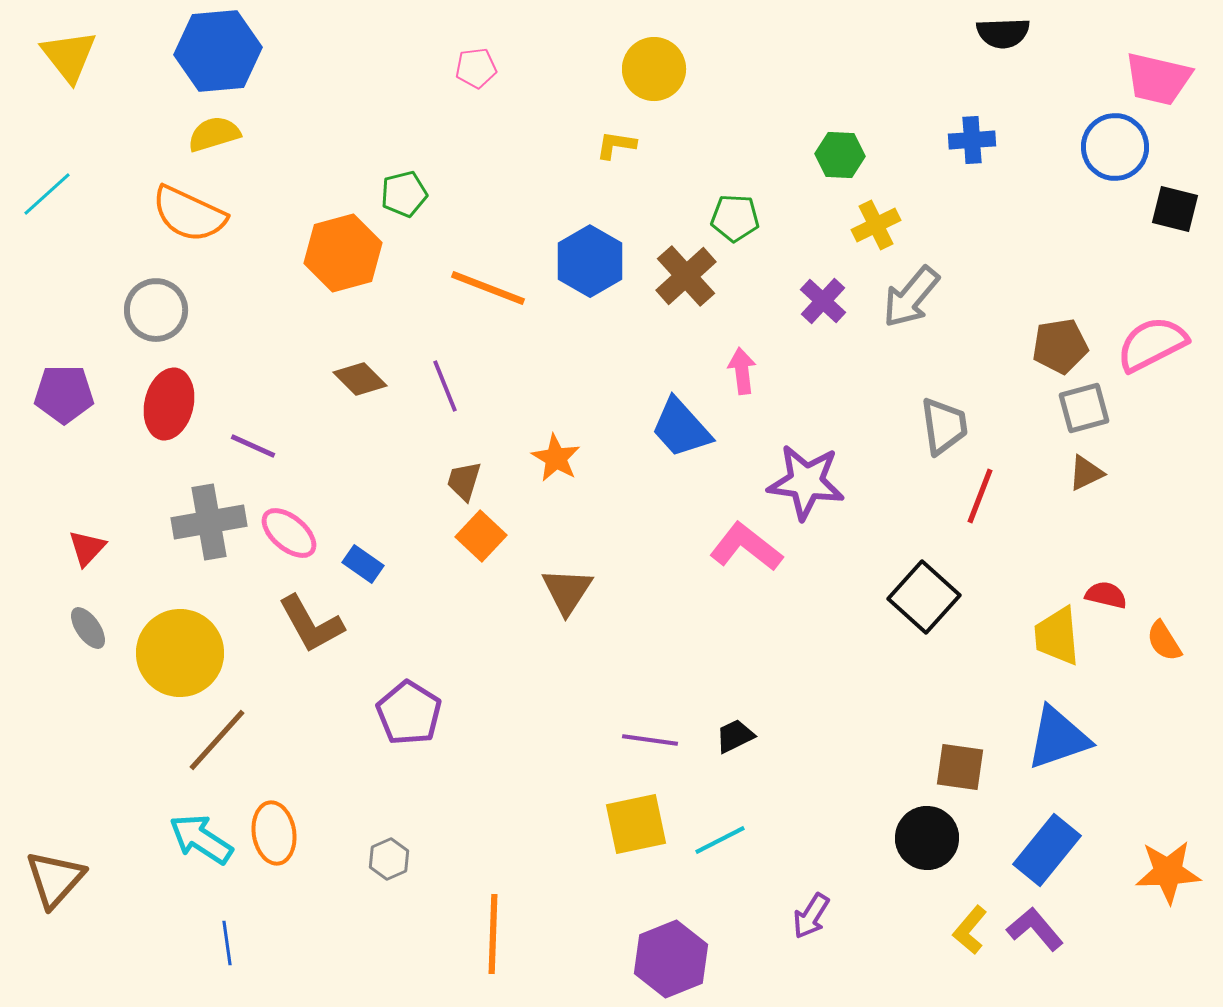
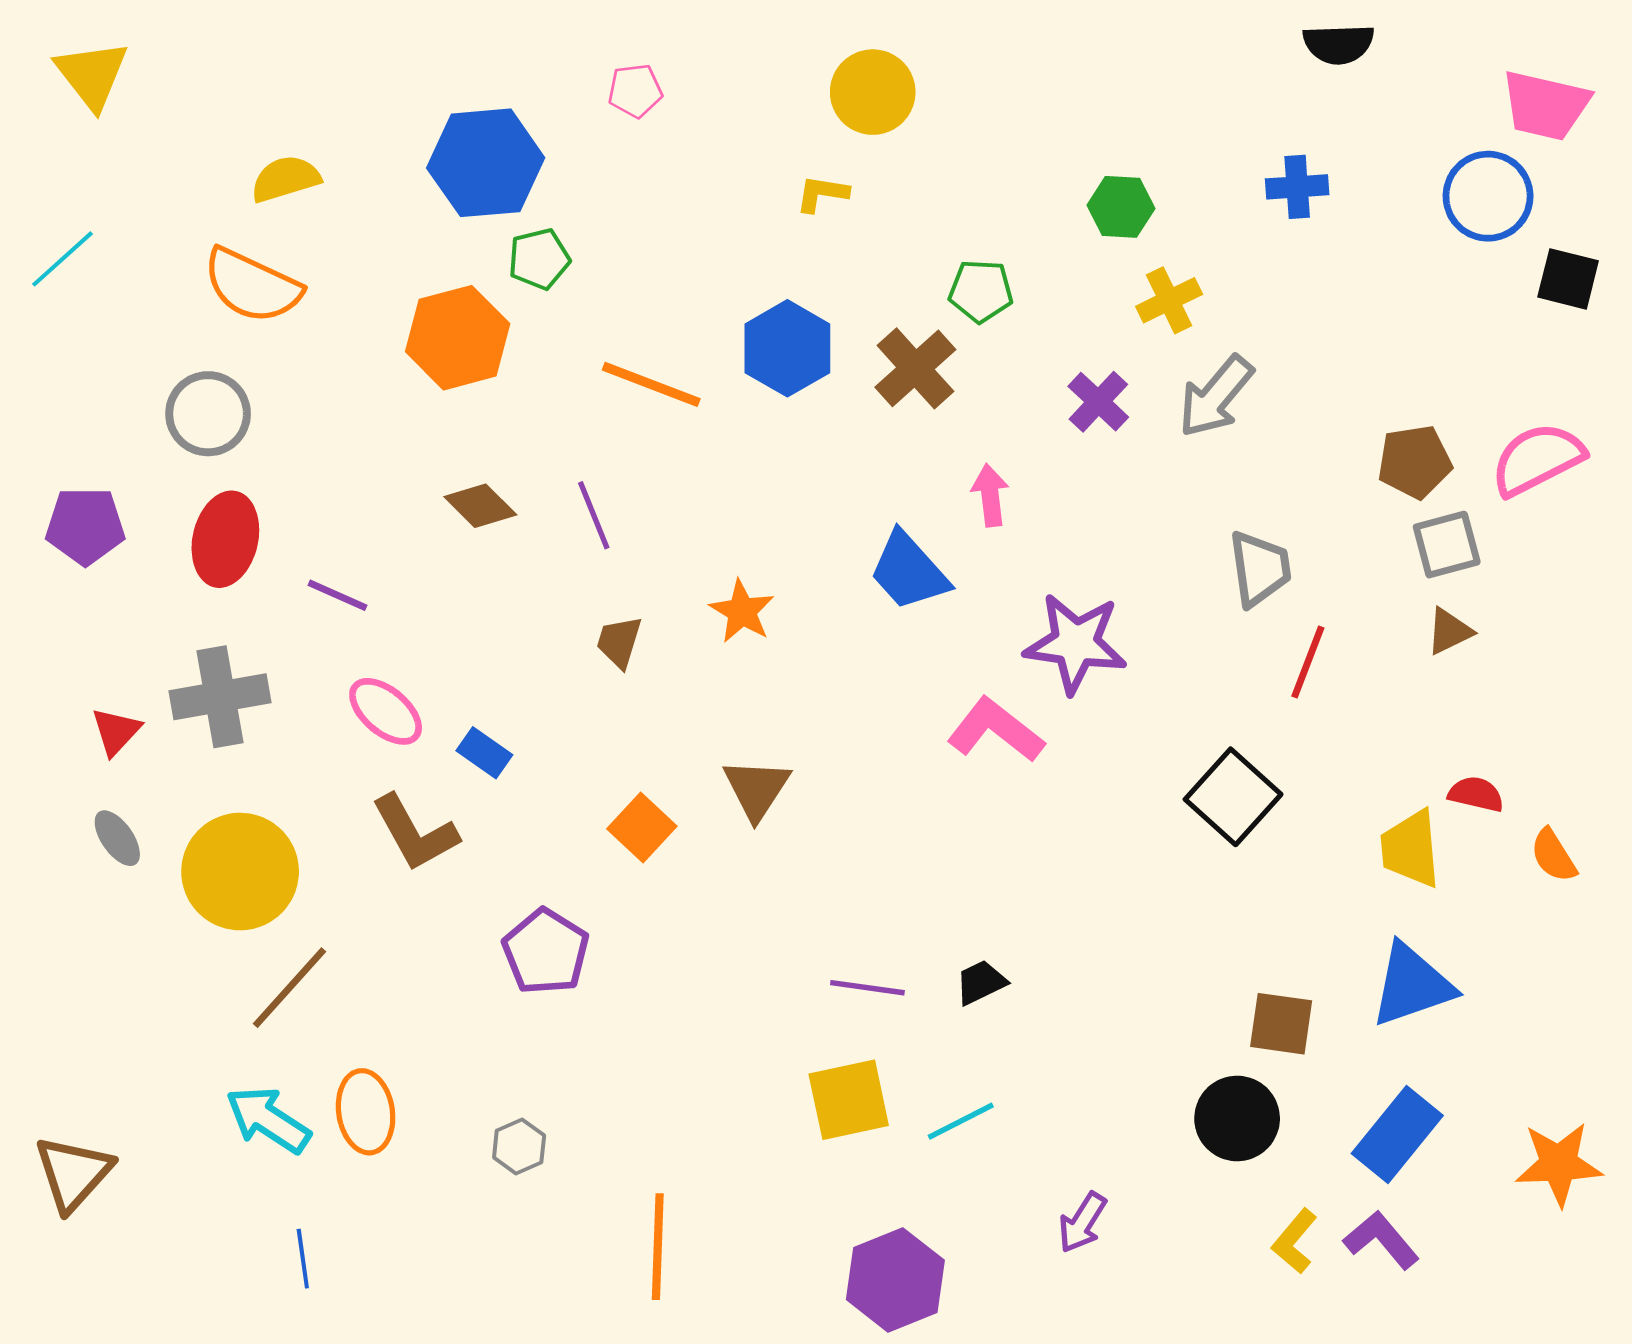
blue hexagon: (218, 51) -> (486, 163), moved
gray cross: (209, 522) -> (220, 697), moved
orange square: (481, 536) -> (642, 827), moved

